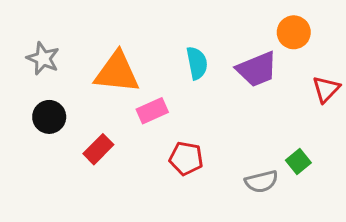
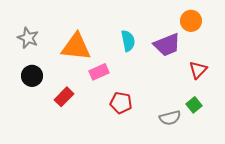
red triangle: (326, 89) -> (198, 70), moved

